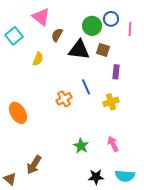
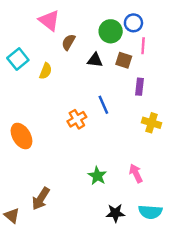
pink line: (130, 29) -> (143, 46), moved
cyan square: (14, 36) -> (18, 59), moved
black triangle: (79, 50) -> (95, 60), size x0.6
yellow cross: (111, 102) -> (152, 123), moved, turned 35

